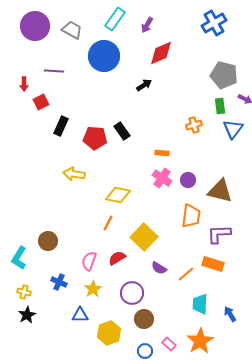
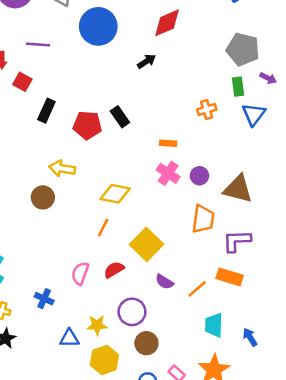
red square: (41, 102) -> (22, 82), turned -35
brown circle: (48, 241) -> (43, 197), moved
yellow star: (93, 289) -> (97, 325), moved, turned 30

